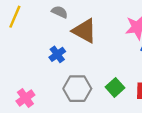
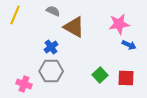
gray hexagon: (77, 89) -> (51, 71), moved
pink cross: (25, 98) -> (24, 84), turned -35

